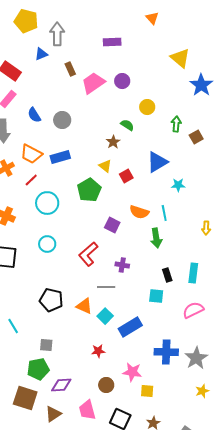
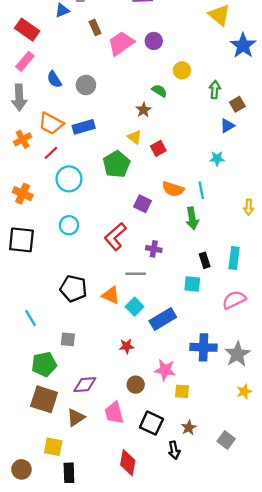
blue triangle: (157, 162) -> (227, 126), moved, size x0.6
green pentagon: (38, 369) -> (44, 364), moved

